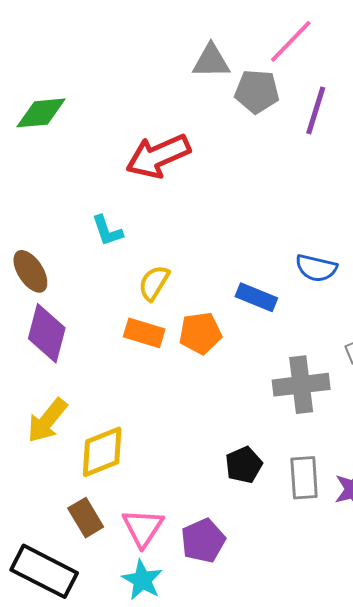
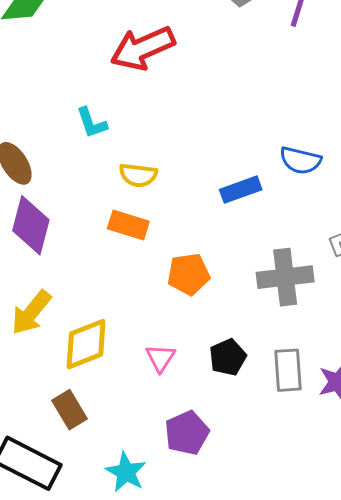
yellow semicircle: (154, 283) -> (138, 175), turned -114
blue rectangle: (256, 297) -> (241, 190), turned -42
orange pentagon: (200, 333) -> (189, 274), moved
pink triangle: (143, 528) -> (160, 358), moved, size x0.7

